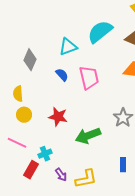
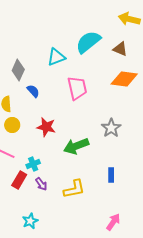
blue semicircle: (62, 75) -> (33, 91), moved
purple arrow: (61, 175) -> (41, 184), moved

